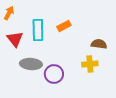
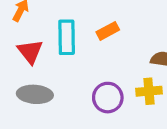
gray ellipse: (31, 64) -> (35, 94), moved
purple circle: (54, 74) -> (108, 98), moved

